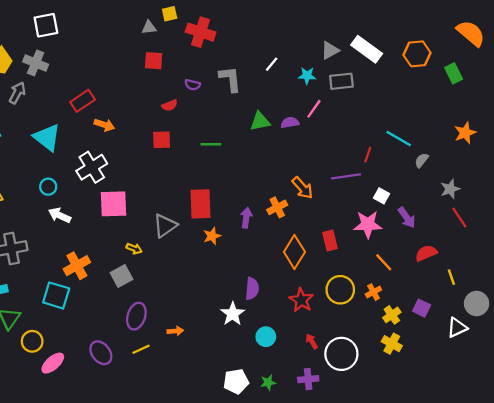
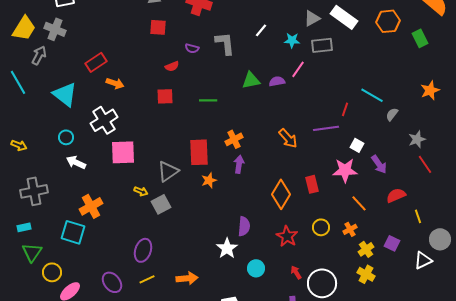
orange cross: (277, 207) -> (234, 139), moved
gray square: (121, 276) -> (161, 204), moved
yellow circle: (340, 290) -> (321, 227), size x0.7
orange arrow: (175, 331) -> (187, 278), moved, size x1.5

